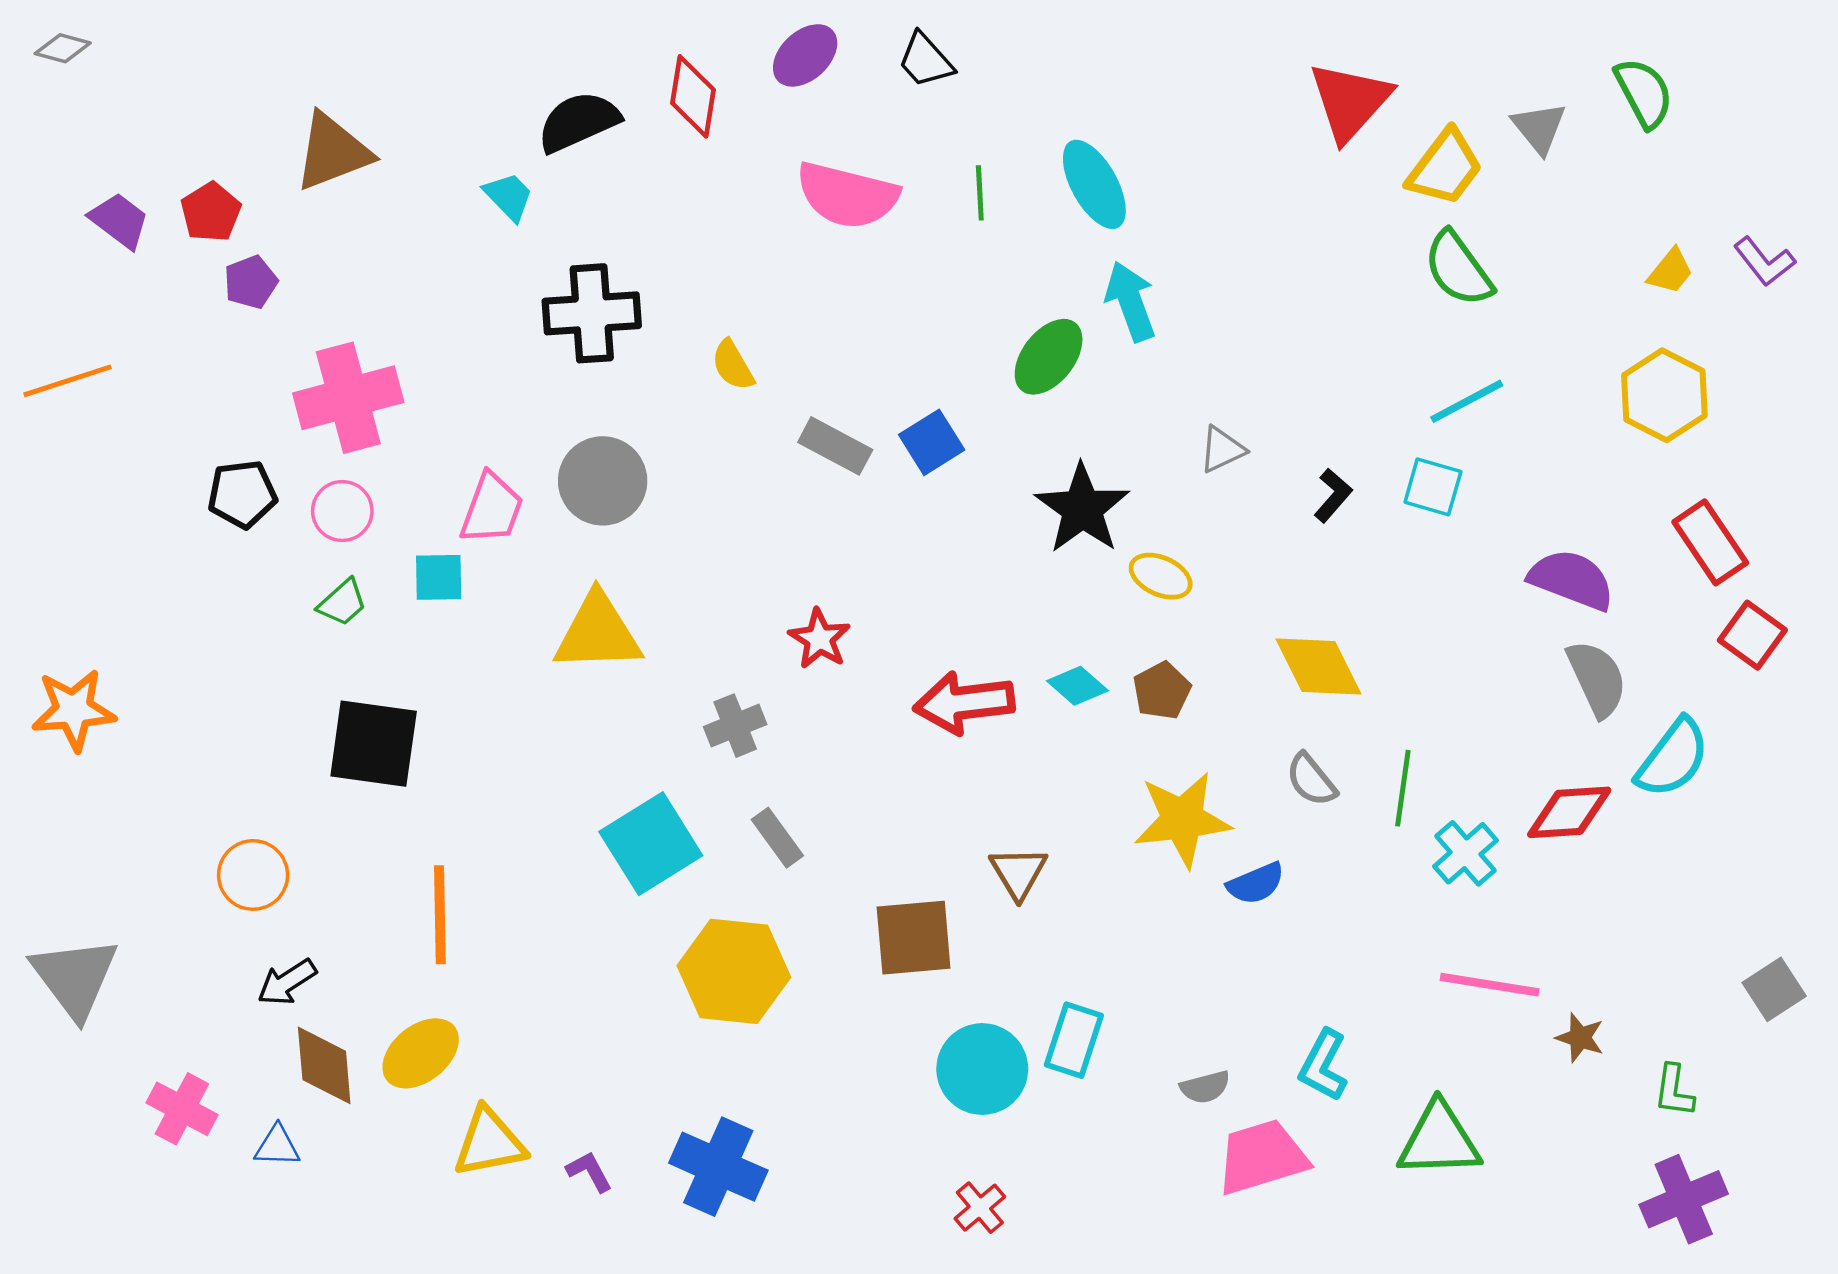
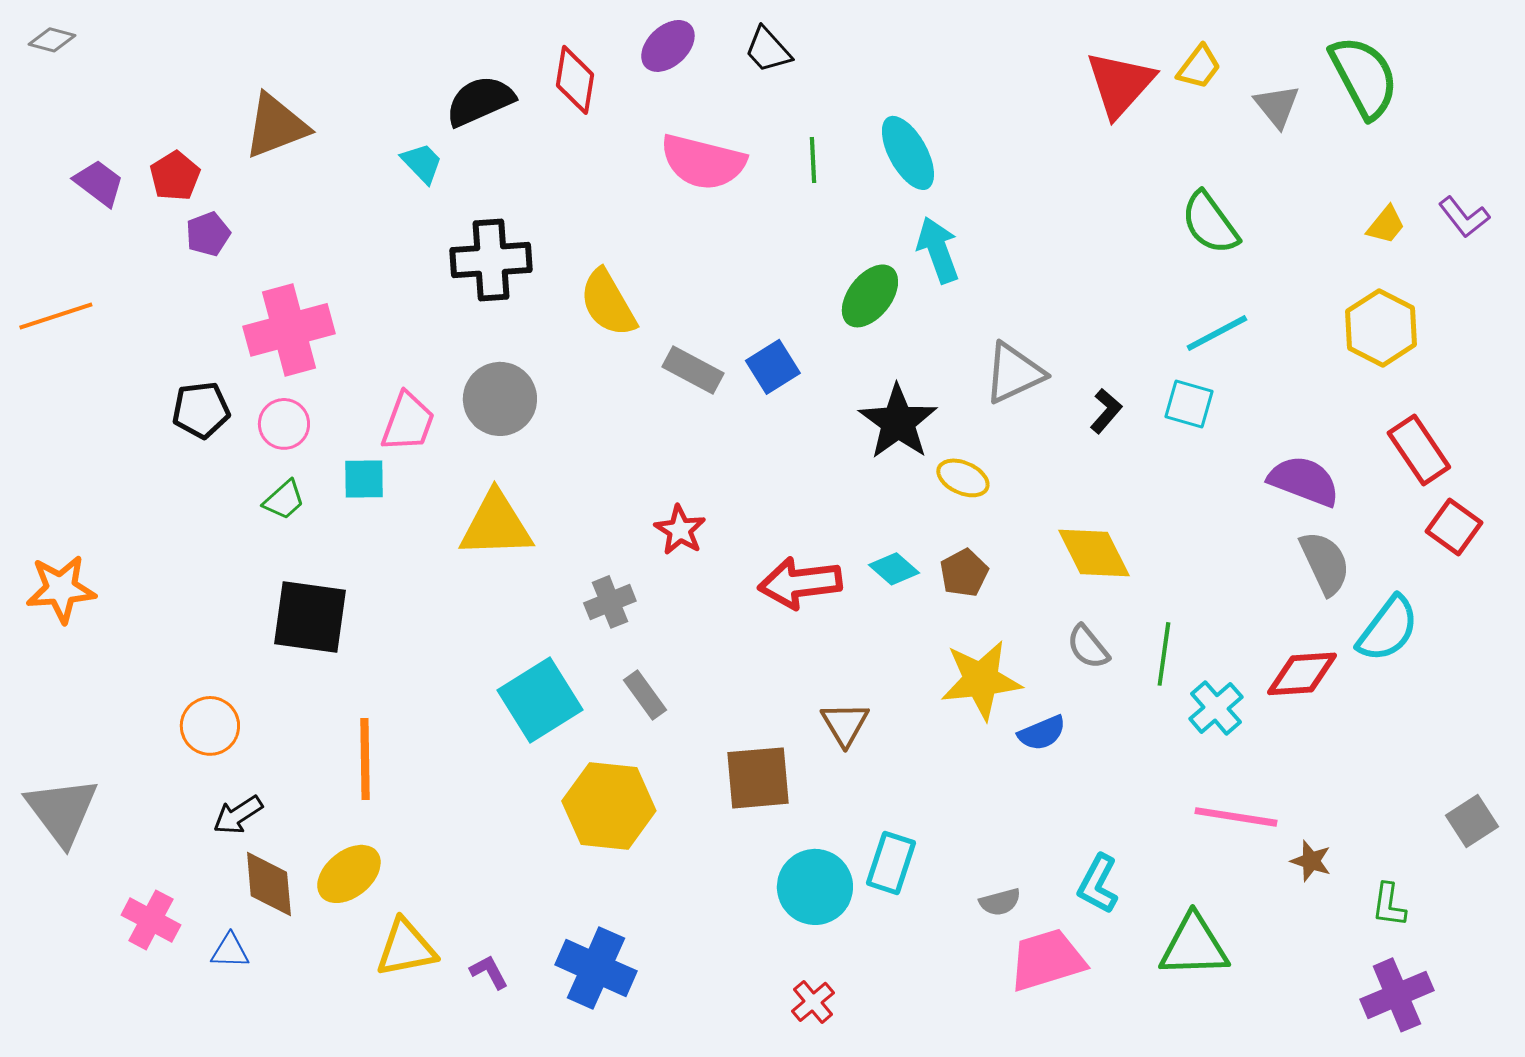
green semicircle: (1644, 93) -> (1364, 77), size x1.4
yellow trapezoid: (1445, 168) -> (1199, 67), moved, size x0.7
yellow semicircle: (733, 365) -> (608, 303), size x1.6
gray triangle: (1222, 450) -> (1014, 373), size x1.6

